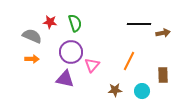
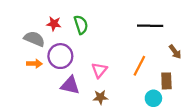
brown arrow: (163, 33) -> (175, 52), moved, turned 64
purple circle: (71, 52) -> (60, 56), moved
brown rectangle: (163, 75) -> (166, 81), moved
brown star: (115, 90) -> (100, 97), moved

